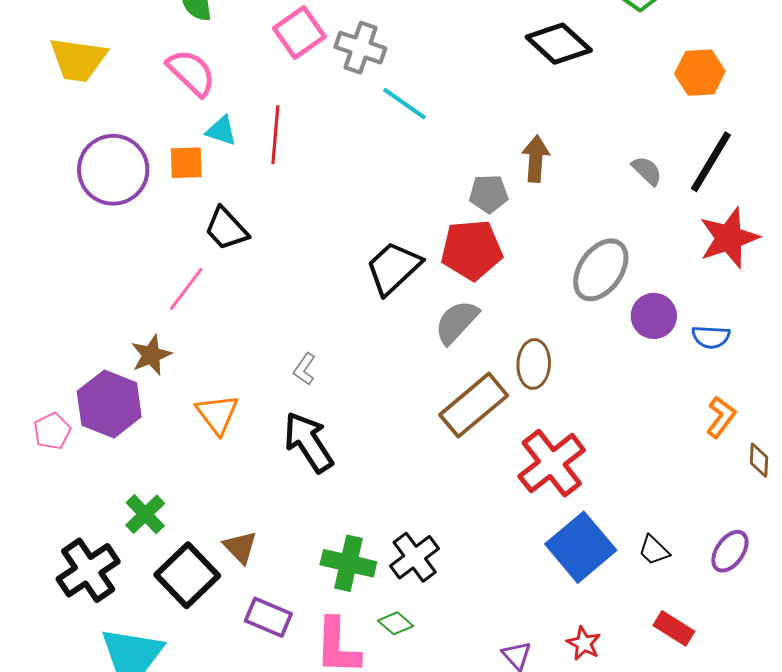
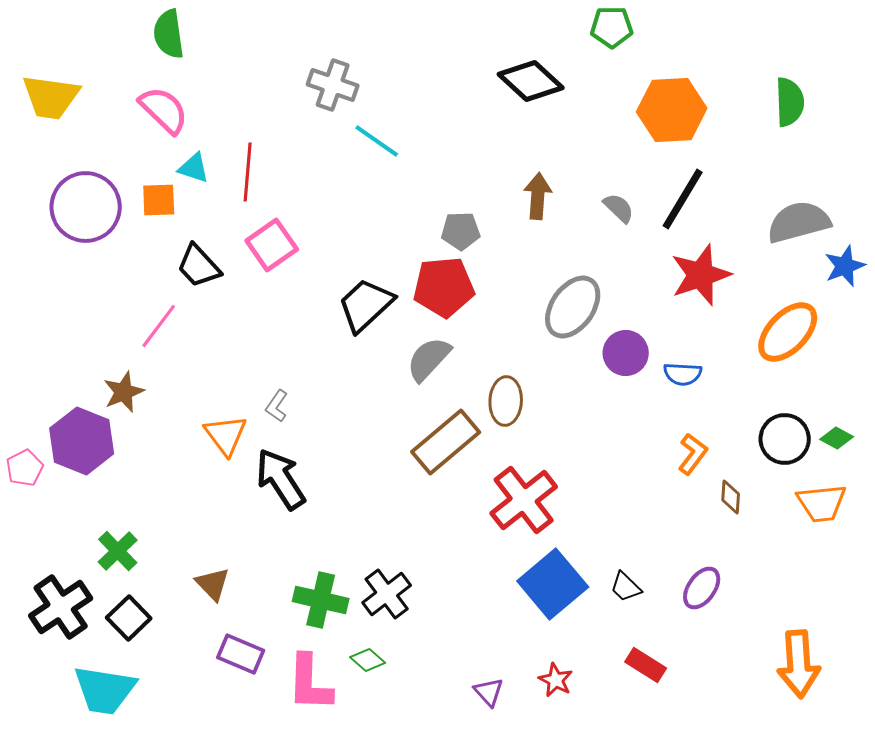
pink square: (299, 33) -> (272, 245), moved
orange hexagon: (700, 73) -> (672, 110), size x1.4
brown arrow: (536, 159) -> (538, 196), moved
orange triangle: (217, 414) -> (226, 435), moved
black square: (187, 575) -> (129, 618), moved, size x0.7

